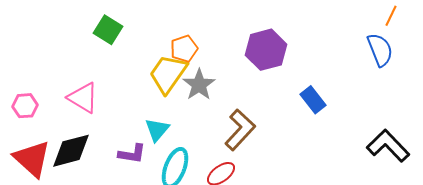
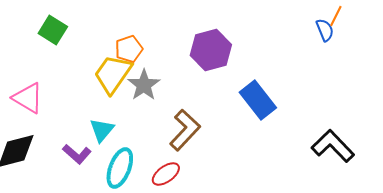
blue semicircle: (380, 50) -> (325, 30), moved, size x0.7
blue rectangle: (313, 100) -> (258, 100), size x1.4
purple L-shape: (132, 154) -> (77, 154), turned 32

